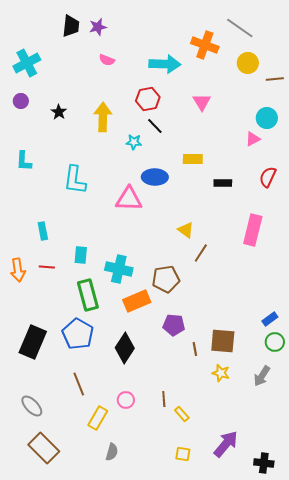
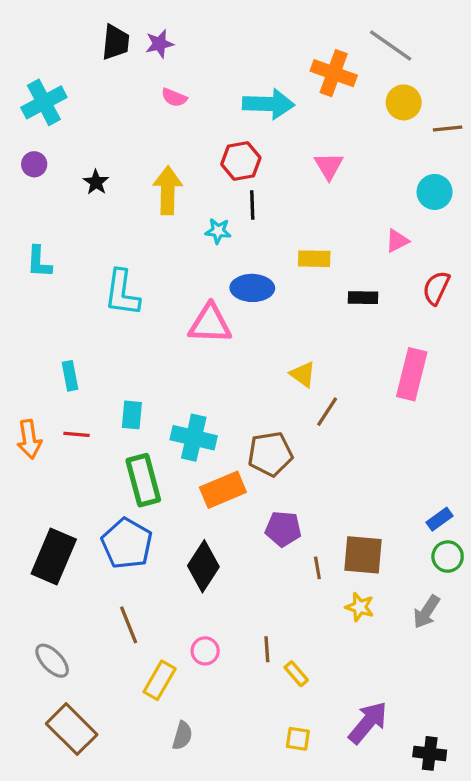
black line: (155, 126) -> (252, 205), turned 42
pink triangle: (253, 139) -> (397, 241), moved

